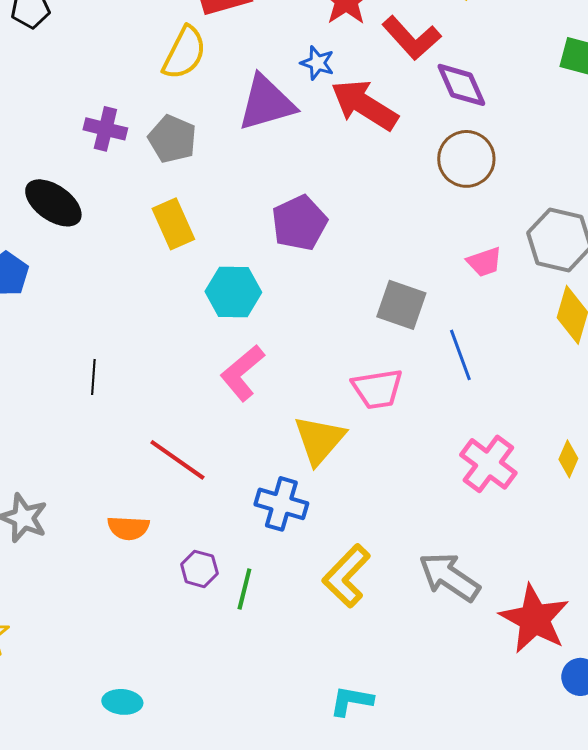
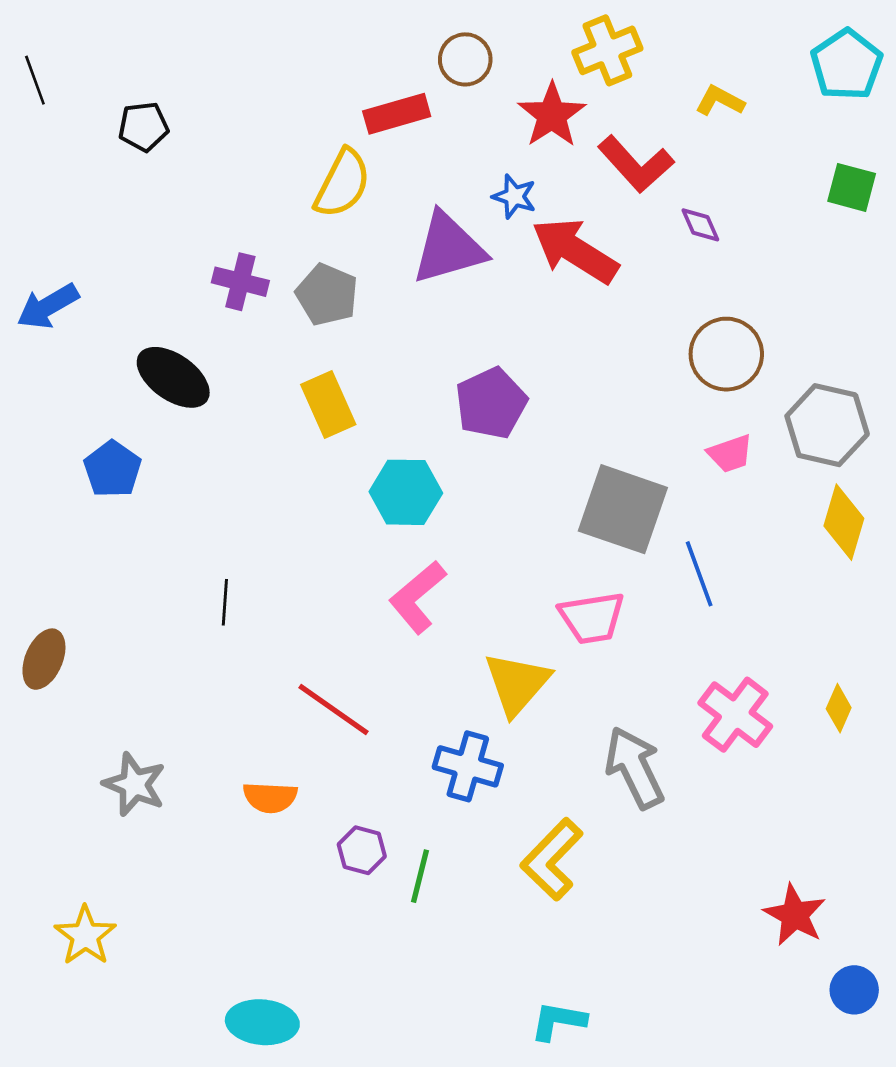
purple diamond: (461, 85) -> (700, 225), size x0.6
brown circle: (466, 159) -> (726, 354), moved
gray square: (401, 305) -> (623, 509), size x1.4
gray arrow: (449, 577) -> (635, 768), moved, turned 30
red star: (534, 619) -> (795, 915), size x0.7
cyan ellipse: (122, 702) -> (262, 1022), size x1.4

